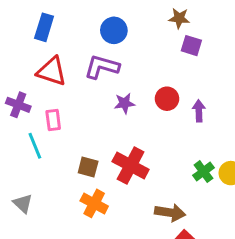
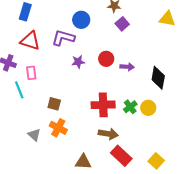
blue circle: (114, 30) -> (81, 20), moved
purple square: (191, 46) -> (122, 24), turned 32
purple arrow: (199, 111) -> (127, 67), turned 96
red cross: (131, 165) -> (103, 105), moved, turned -30
gray triangle: (23, 203) -> (34, 135), moved

